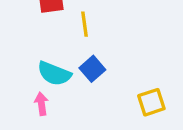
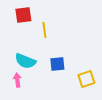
blue square: (92, 69) -> (57, 64), moved, turned 35

